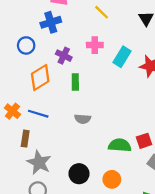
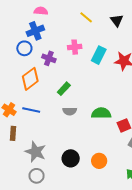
yellow line: (102, 12) -> (86, 17), moved
blue circle: (26, 45) -> (24, 48), moved
green rectangle: (75, 82) -> (64, 89), moved, turned 48
brown rectangle: (25, 139) -> (13, 133), moved
green semicircle: (120, 145) -> (101, 113), moved

